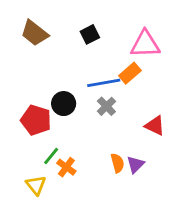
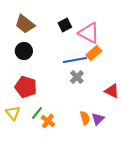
pink triangle: (145, 44) -> (89, 33), moved, turned 30
black circle: (64, 104) -> (24, 51), moved
yellow triangle: (36, 185) -> (13, 113), moved

